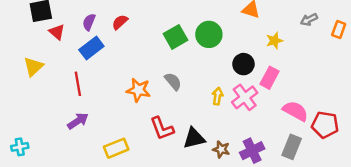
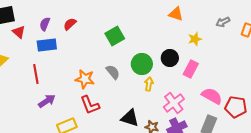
green circle: (209, 34) -> (142, 64), moved
blue rectangle: (91, 48) -> (47, 45), turned 30
pink cross: (245, 97) -> (174, 103), moved
purple arrow: (78, 121) -> (47, 101), moved
red L-shape: (162, 128) -> (90, 105), moved
black triangle: (194, 138) -> (130, 118), turned 30

